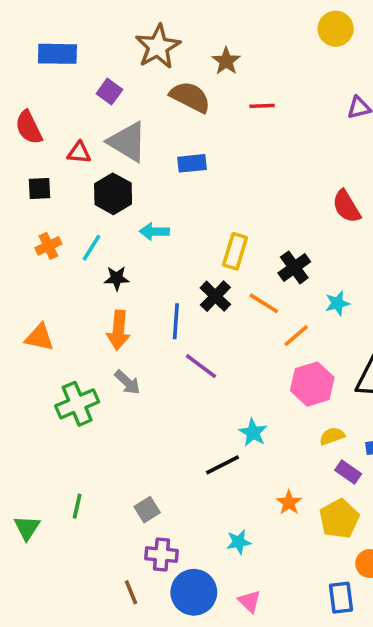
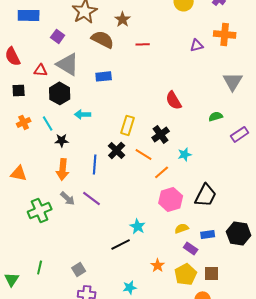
red semicircle: (346, 206) -> (174, 100), moved
cyan line: (92, 248) -> (48, 123), turned -63
purple line: (201, 366) -> (92, 198), moved

